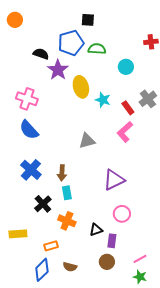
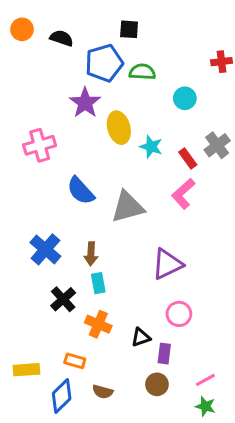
black semicircle: (41, 54) -> (62, 38), moved
pink cross: (27, 99) -> (40, 145), turned -35
blue semicircle: (29, 130) -> (81, 191), moved
gray triangle: (87, 141) -> (128, 207), size x1.4
yellow rectangle: (18, 234) -> (26, 370), moved
orange rectangle: (51, 246) -> (75, 361), turned 32

